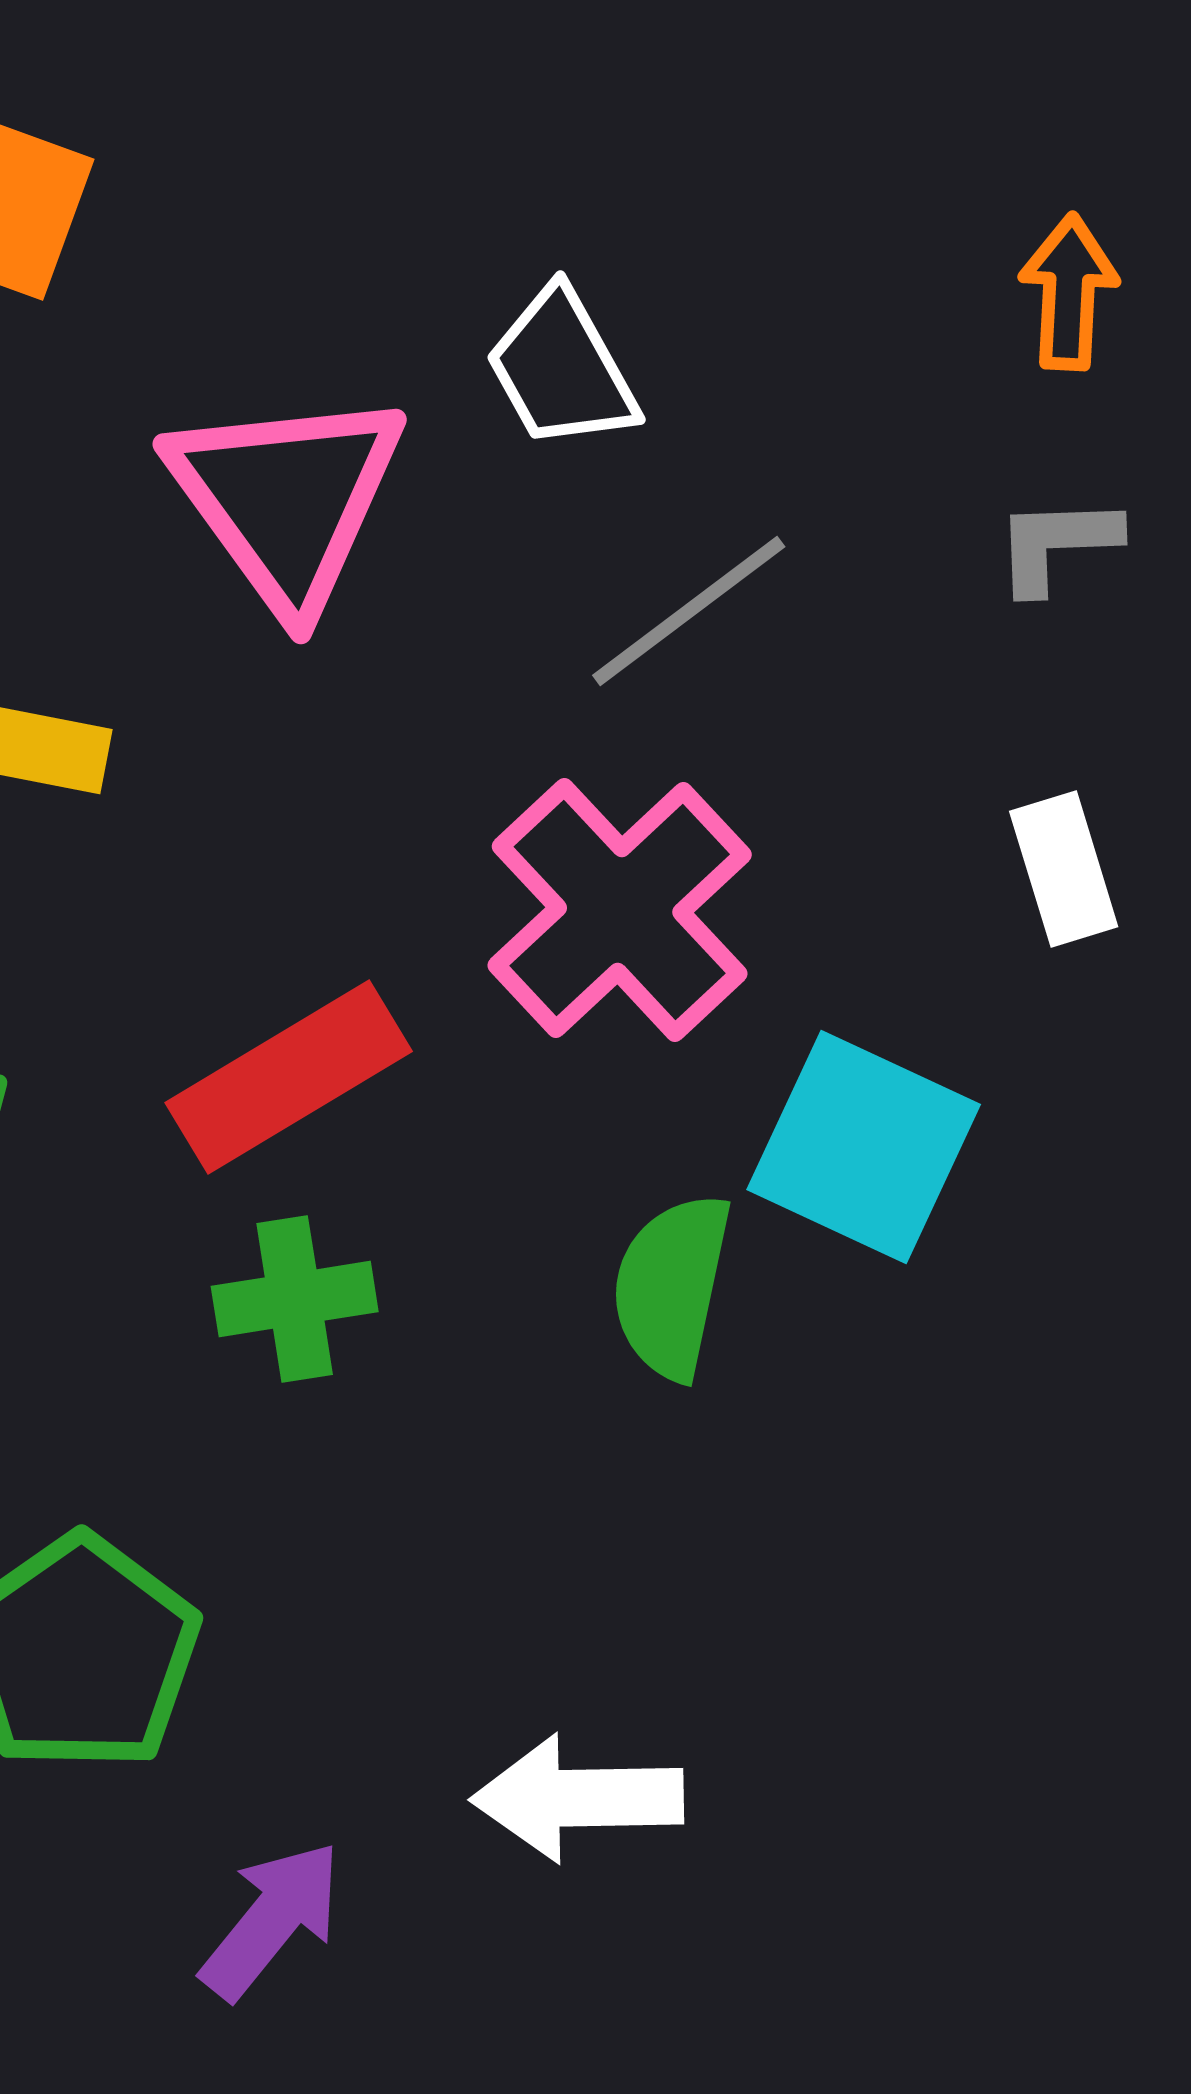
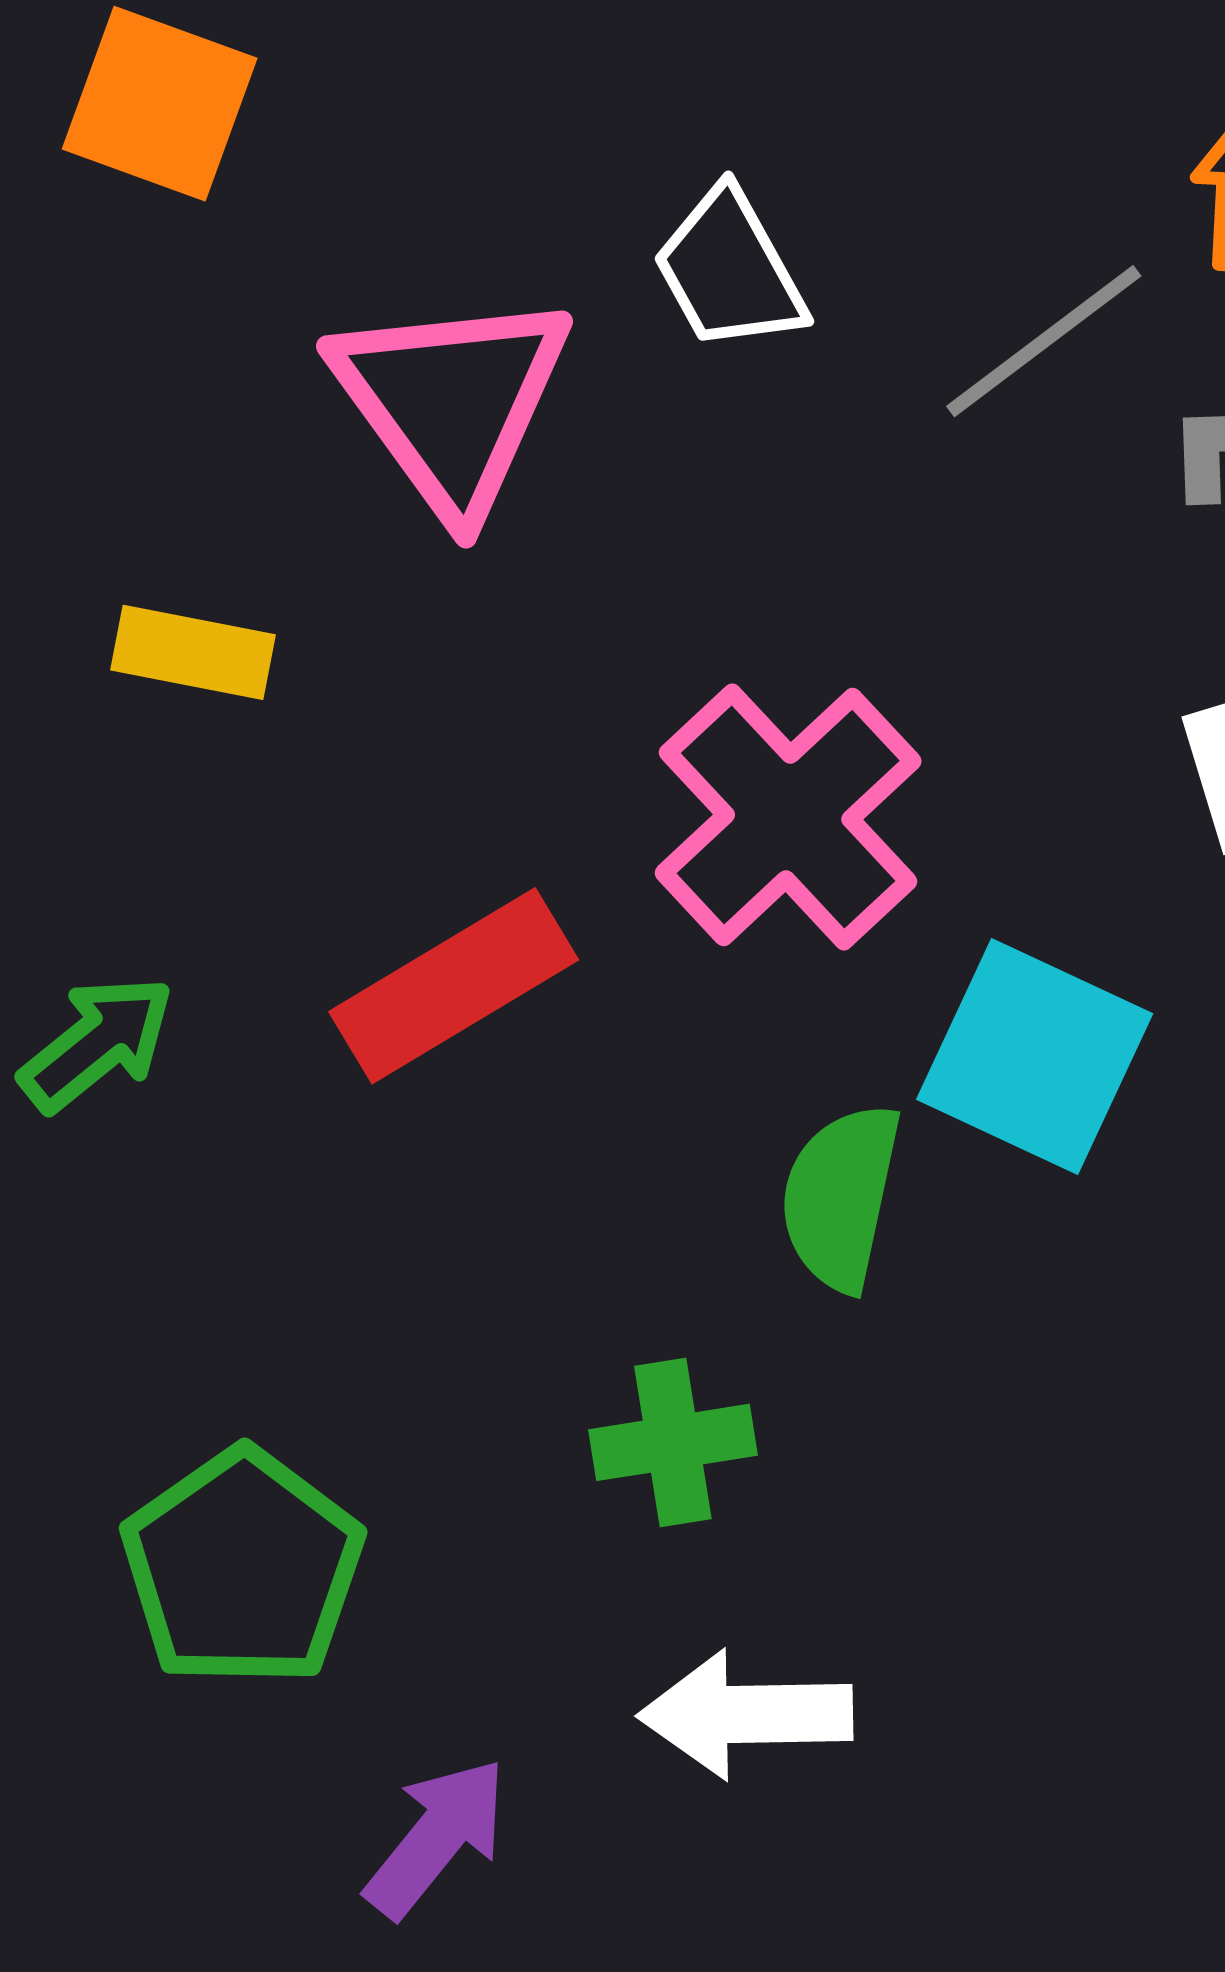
gray line: (689, 611) -> (1044, 341), moved
green cross: (295, 1299) -> (673, 1442), moved

